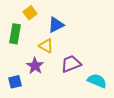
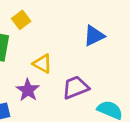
blue triangle: (56, 25) -> (94, 36), moved

